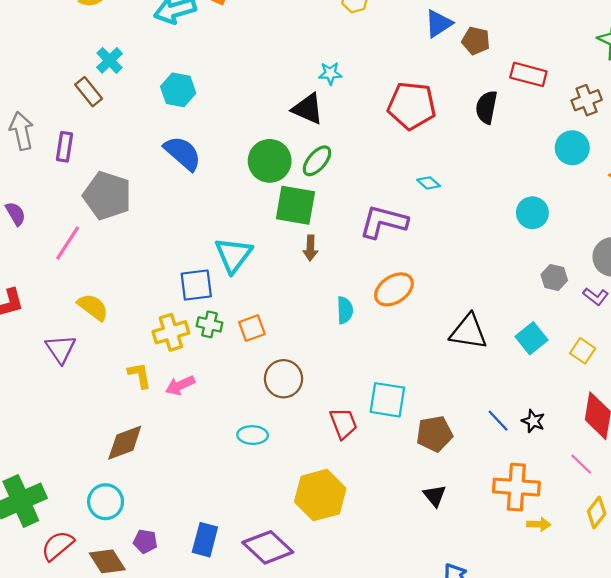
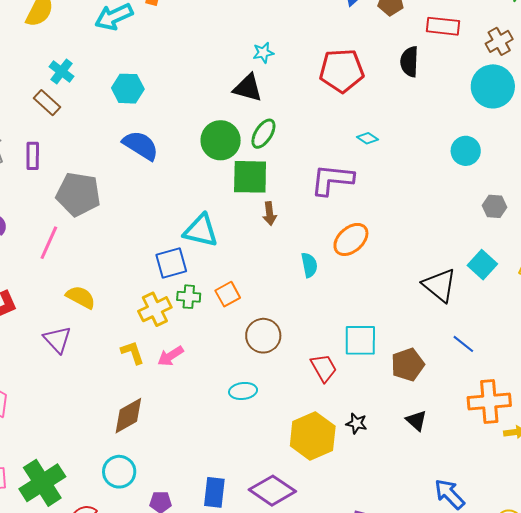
cyan circle: (572, 148) -> (493, 86), size x1.4
cyan triangle: (233, 255) -> (201, 231), turned -45
black triangle: (468, 332) -> (440, 285), moved, turned 39
black star: (533, 421) -> (356, 423), moved

